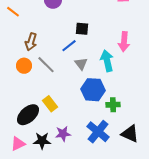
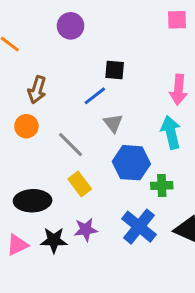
cyan arrow: (107, 61) -> (171, 132), moved
gray line: (46, 65) -> (71, 144), moved
yellow rectangle: (50, 104) -> (80, 184), moved
black ellipse: (28, 115) -> (33, 201), turned 40

